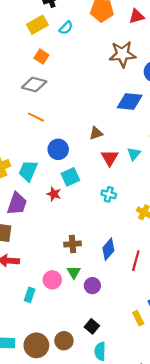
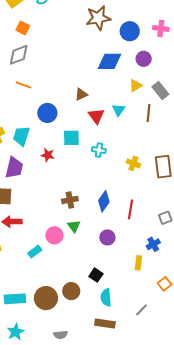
gray diamond: (34, 85) -> (19, 55), turned -30
cyan square: (70, 177) -> (71, 138), moved, turned 30
purple circle: (92, 286) -> (107, 237), moved
cyan rectangle: (30, 295) -> (35, 252), turned 40
yellow rectangle: (138, 318) -> (138, 263), turned 40

